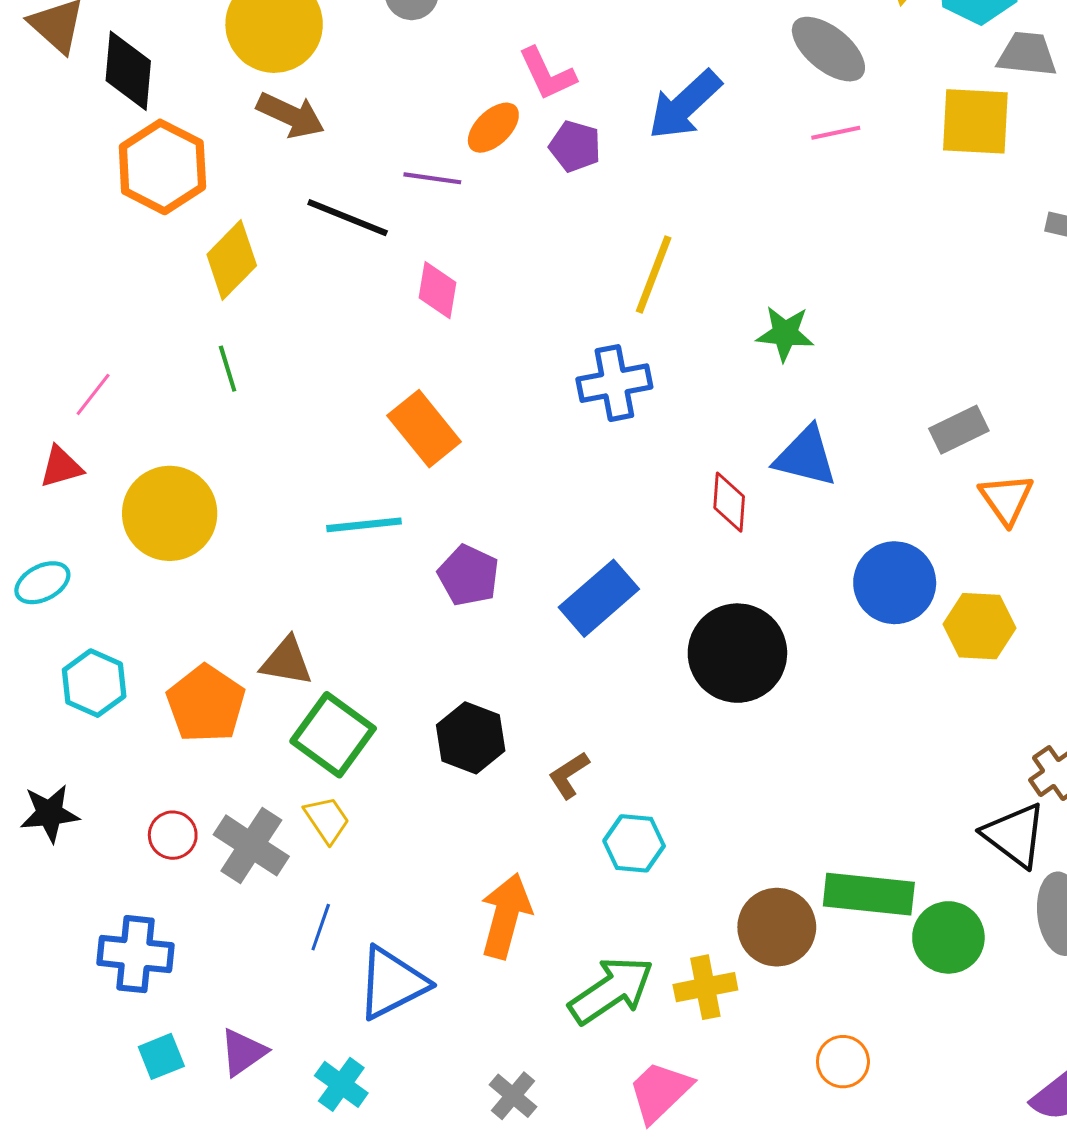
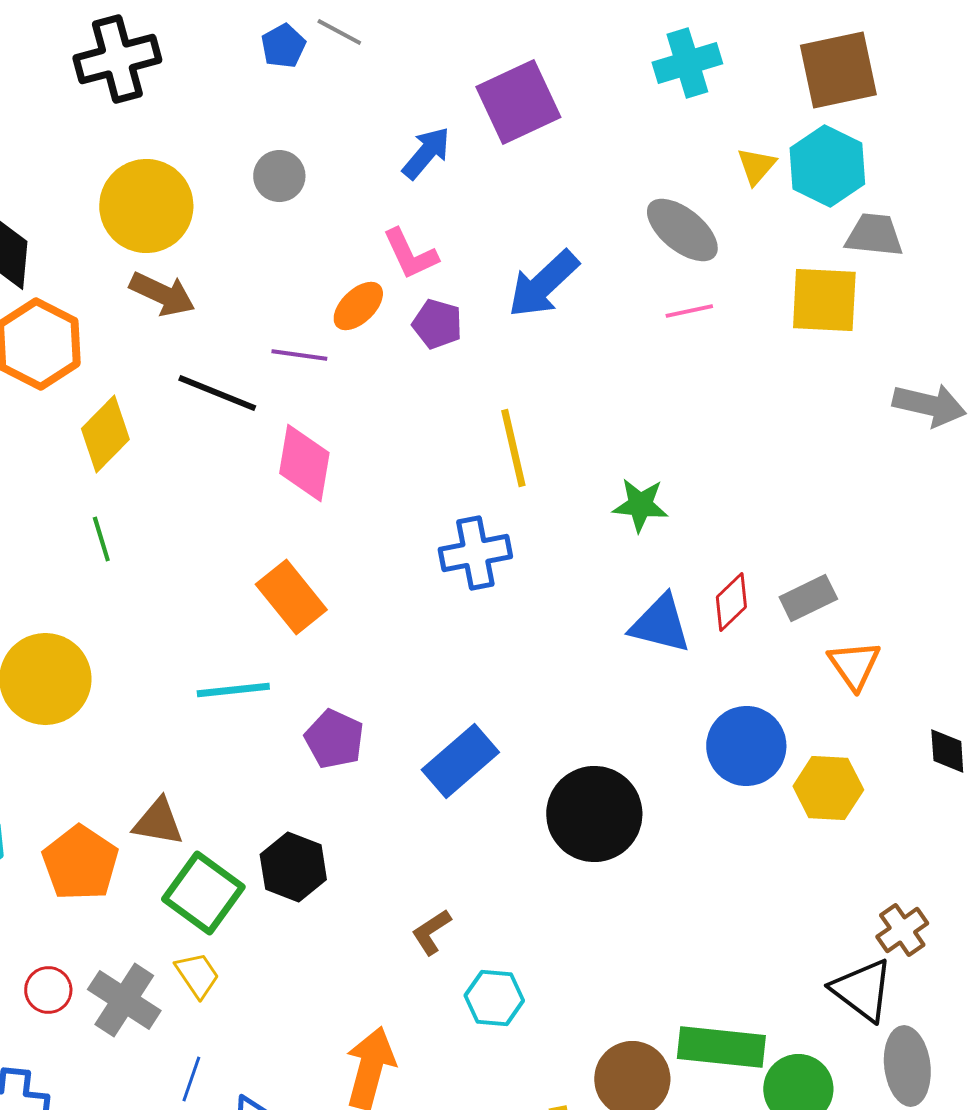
yellow line: (654, 275) -> (513, 448), turned -34
pink diamond: (438, 290) -> (304, 463), size x1.4
red diamond: (729, 502) -> (731, 602), moved, turned 42
black hexagon: (471, 738) -> (293, 867), moved

